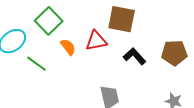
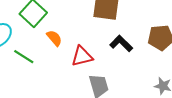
red triangle: (96, 41) -> (82, 56), moved

